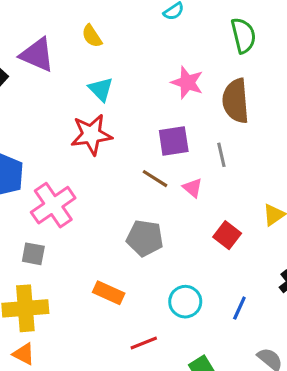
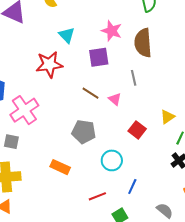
cyan triangle: (101, 89) -> (67, 35), moved
purple square: (174, 141) -> (99, 57), moved
cyan circle: (185, 302) -> (112, 160), moved
blue line: (239, 308) -> (132, 186), moved
red line: (144, 343) -> (97, 196), moved

